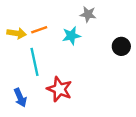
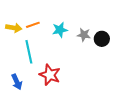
gray star: (88, 14) -> (84, 35), moved

